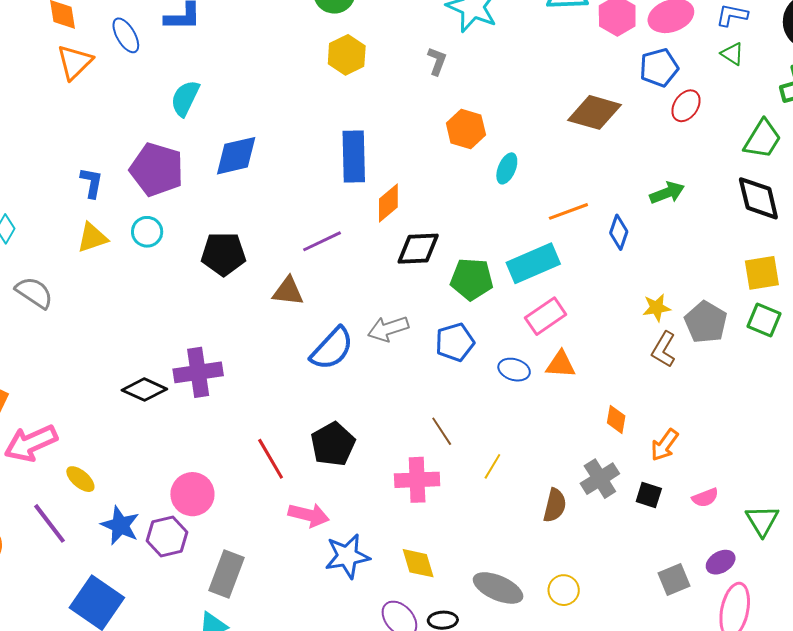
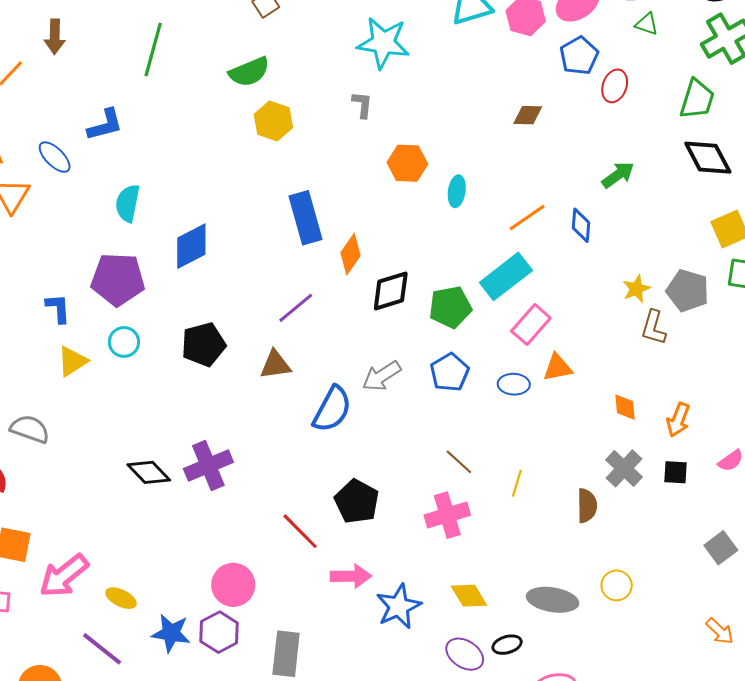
brown diamond: (595, 112) -> (528, 115), size x0.6
black diamond: (144, 390) -> (149, 472), moved, turned 36

